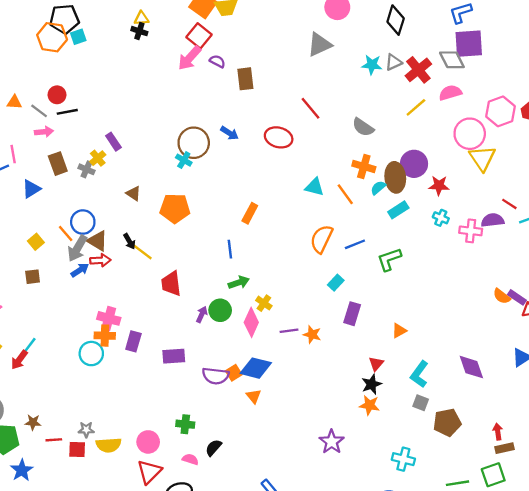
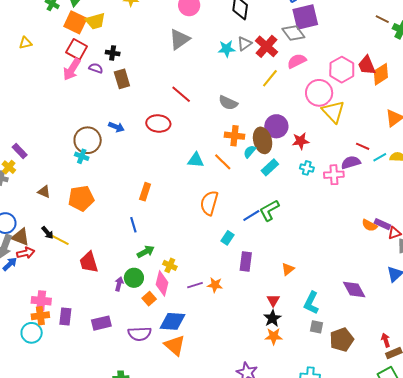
black cross: (139, 31) -> (113, 53), moved
blue line: (355, 244) -> (251, 216), moved
orange square: (234, 373) -> (149, 299), moved
orange triangle: (254, 396) -> (175, 345), size x1.6

